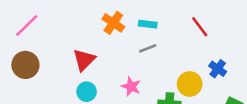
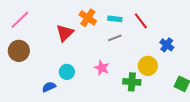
red line: (200, 27) -> (141, 21), moved
red triangle: (84, 60) -> (65, 33), moved
blue cross: (218, 69) -> (167, 45), moved

